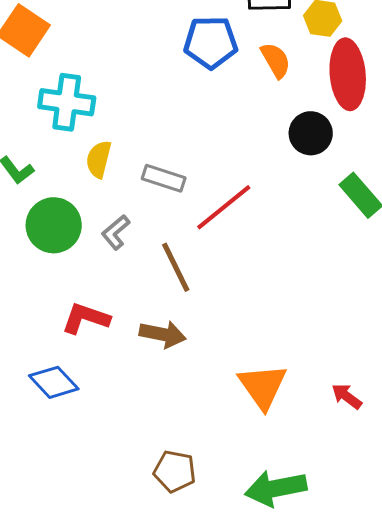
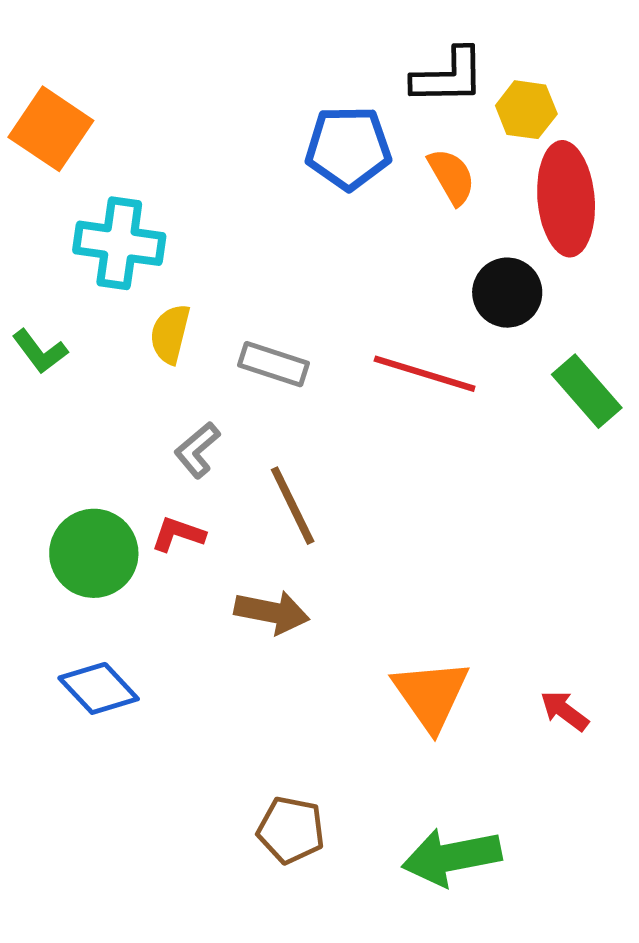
red line: (224, 207) -> (425, 374), moved, turned 56
green circle: (54, 225) -> (94, 553), moved
red L-shape: (86, 318) -> (178, 534), moved, size x0.7

